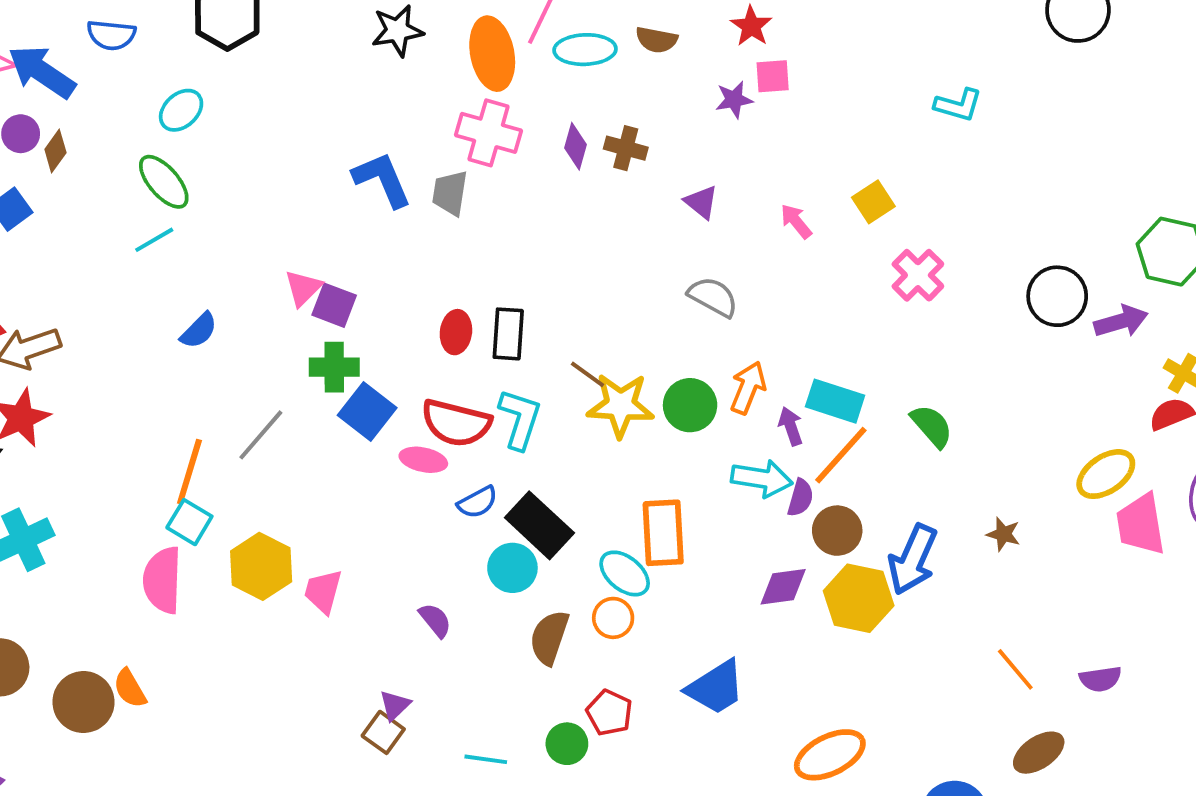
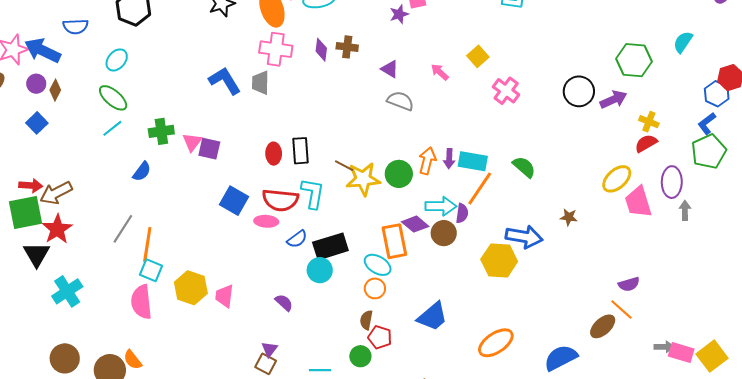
gray semicircle: (713, 297) -> (400, 101), moved
green cross: (334, 367) -> (161, 131), moved
purple arrow: (791, 426) -> (449, 159), moved, turned -150
gray line: (261, 435) -> (123, 229), moved
black rectangle: (539, 525) -> (330, 246), turned -52
brown circle: (837, 531) -> (444, 233), moved
blue arrow: (913, 559) -> (524, 237), turned -96
purple diamond: (783, 587) -> (415, 224), moved, turned 56
brown semicircle: (549, 637) -> (366, 320), moved, size x0.7
orange line: (1015, 669) -> (621, 310), moved

